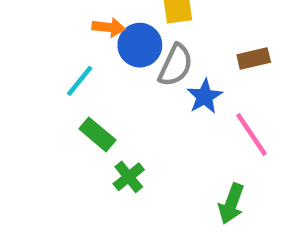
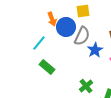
orange arrow: (109, 27) -> (52, 19), turned 64
green cross: (129, 177) -> (86, 86), moved

